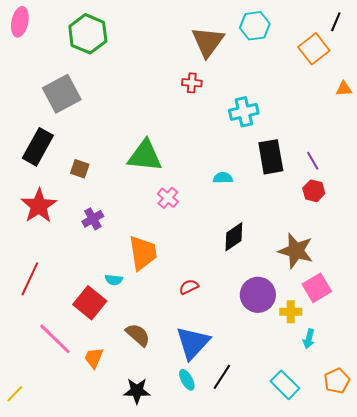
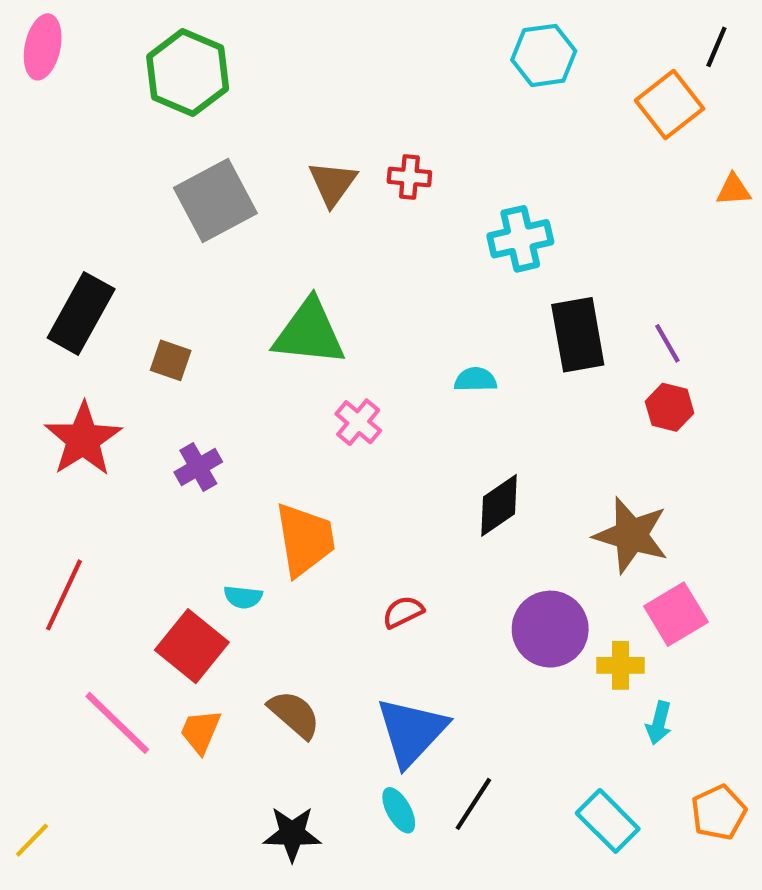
brown triangle: (208, 42) -> (333, 183), moved, size x0.7
gray square: (62, 94) -> (215, 200), moved
orange trapezoid: (94, 358) -> (200, 731), moved

